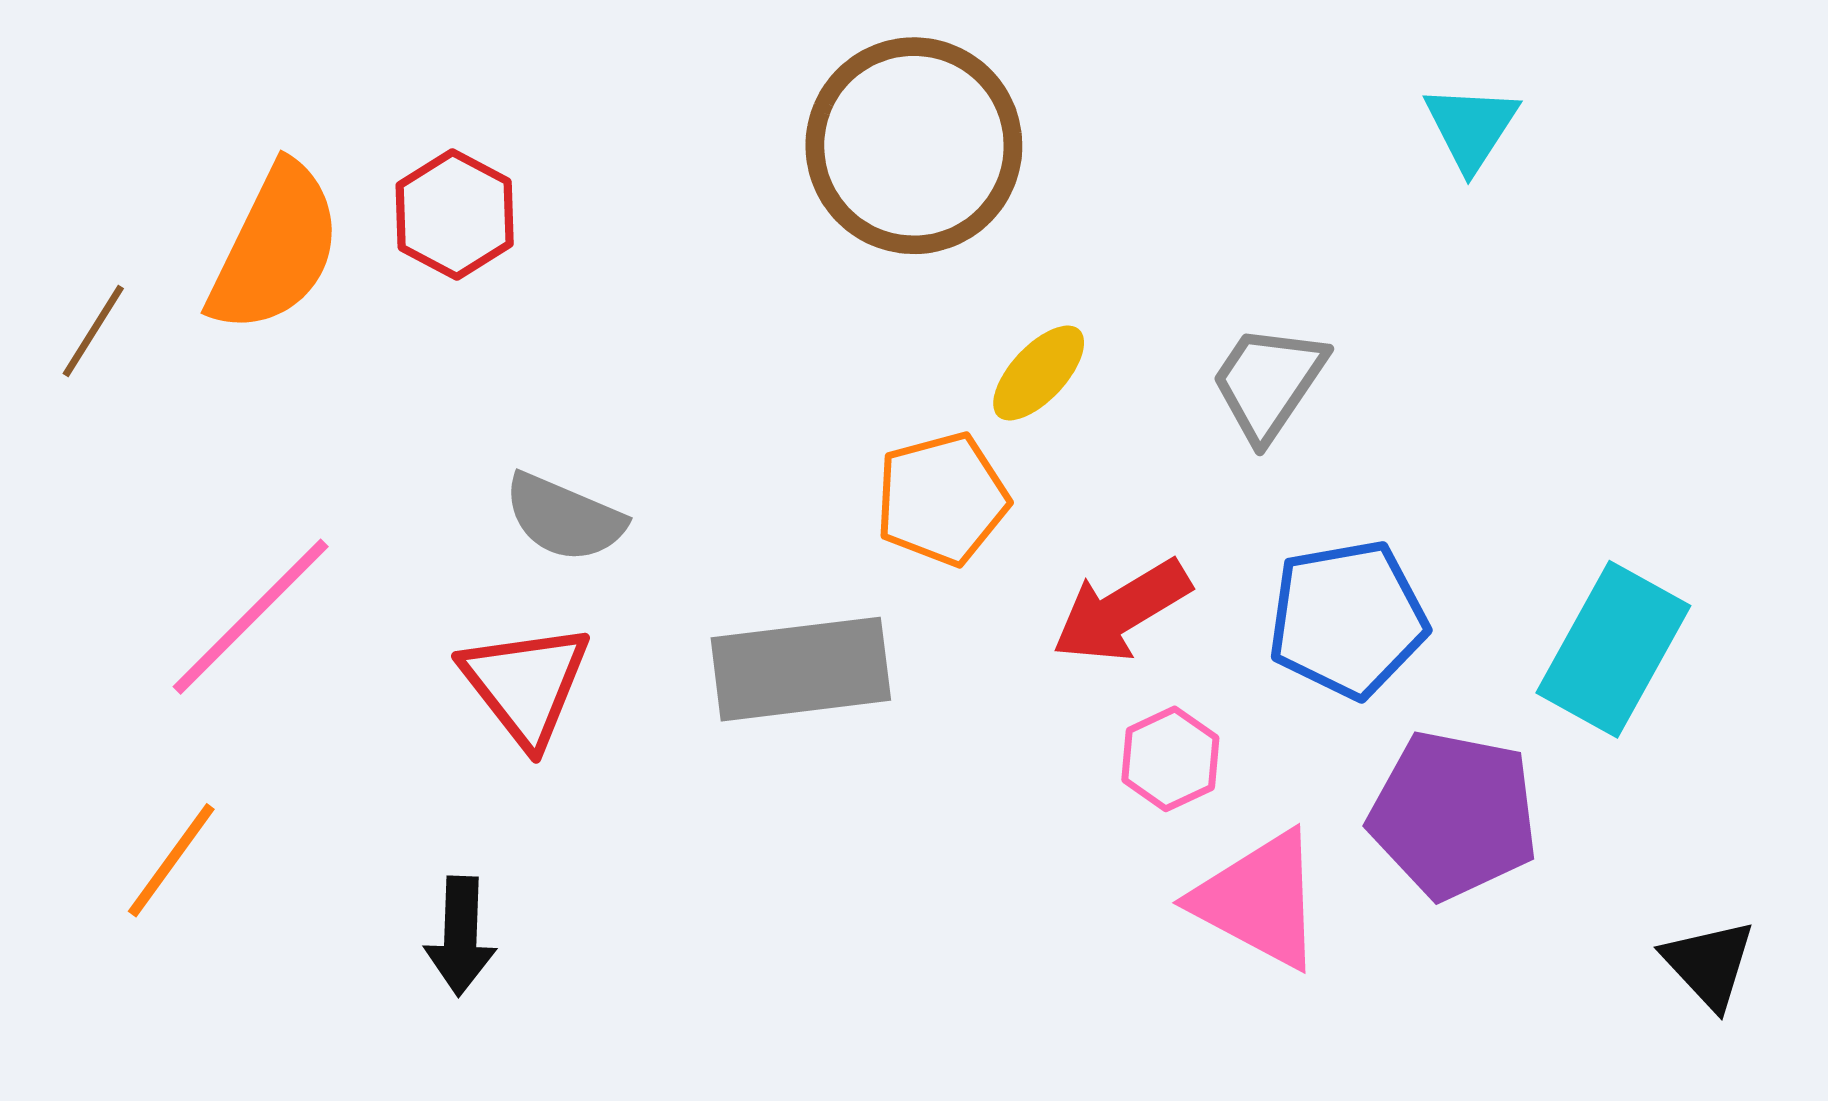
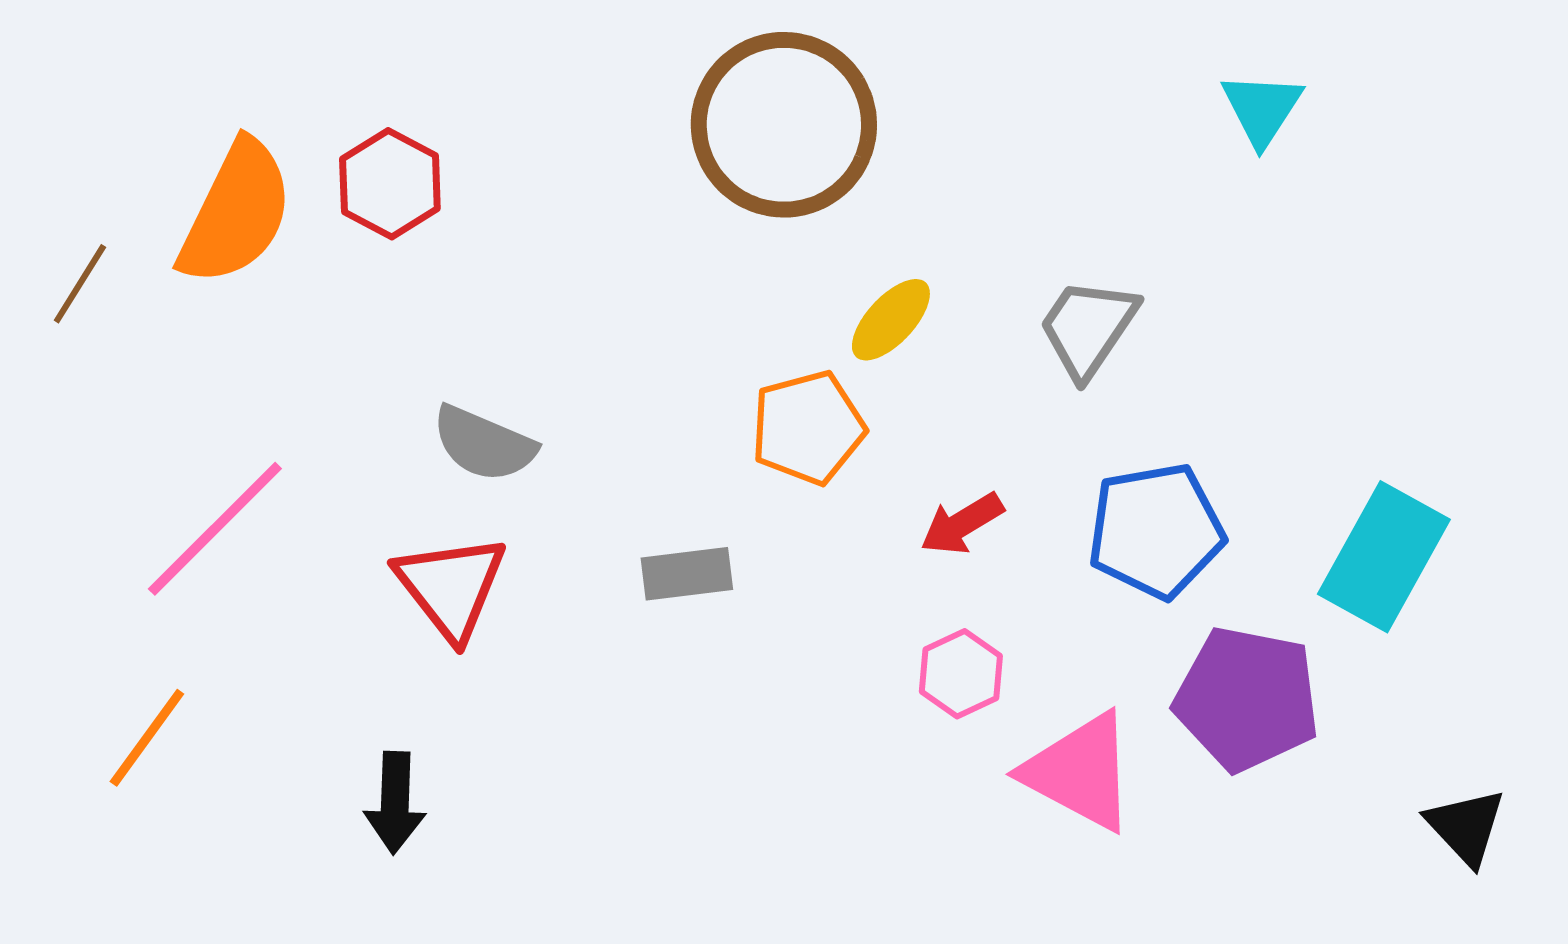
red arrow: (1121, 611) -> (962, 524), size x0.7
gray rectangle: (801, 669) -> (687, 574), size x0.6
pink hexagon: (1170, 759) -> (961, 674), moved

